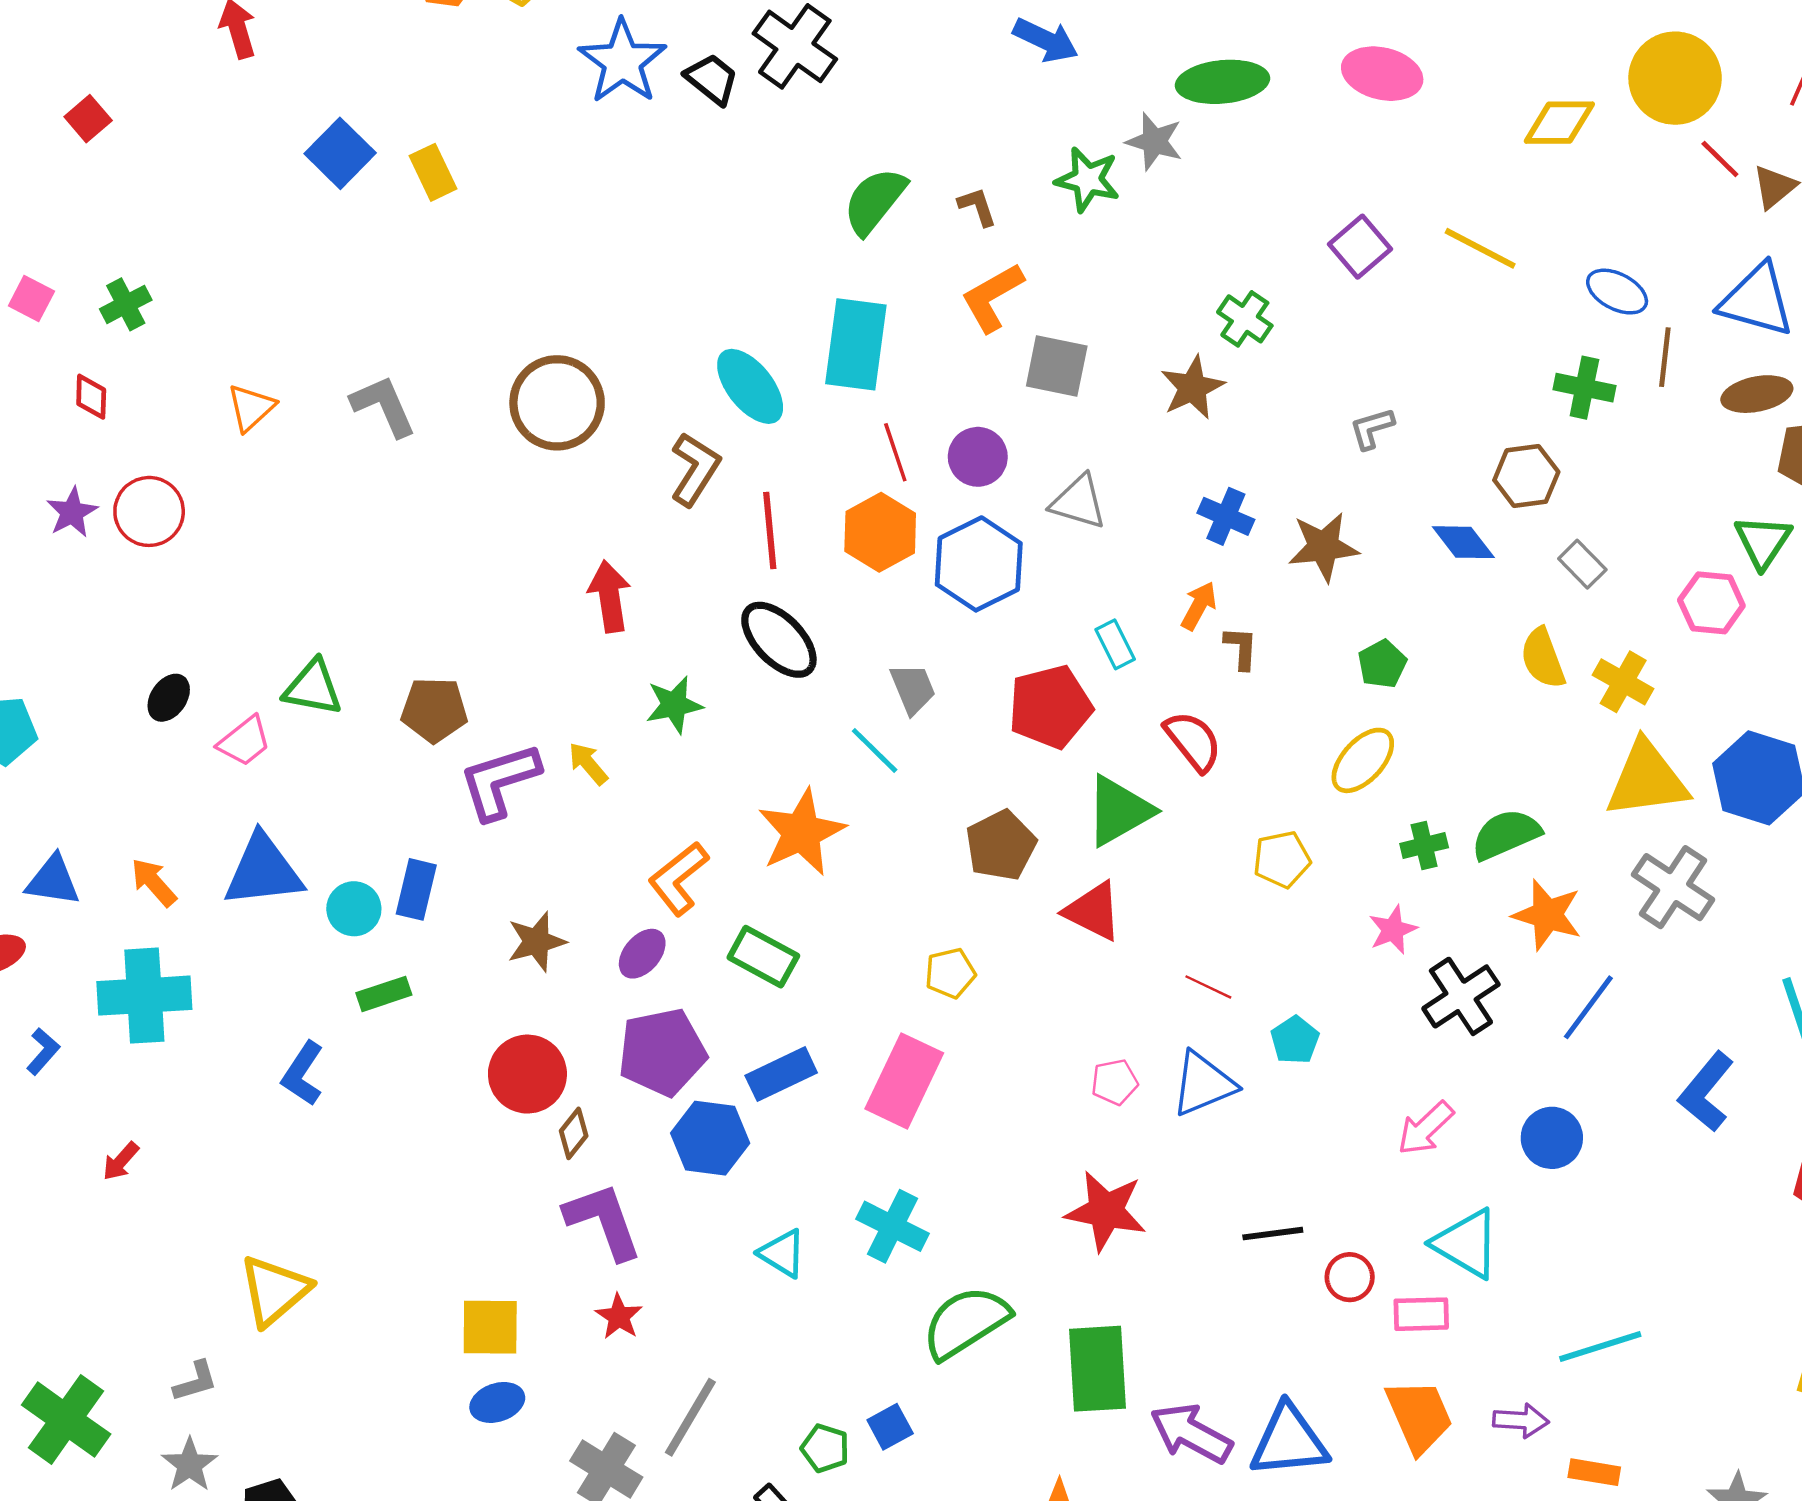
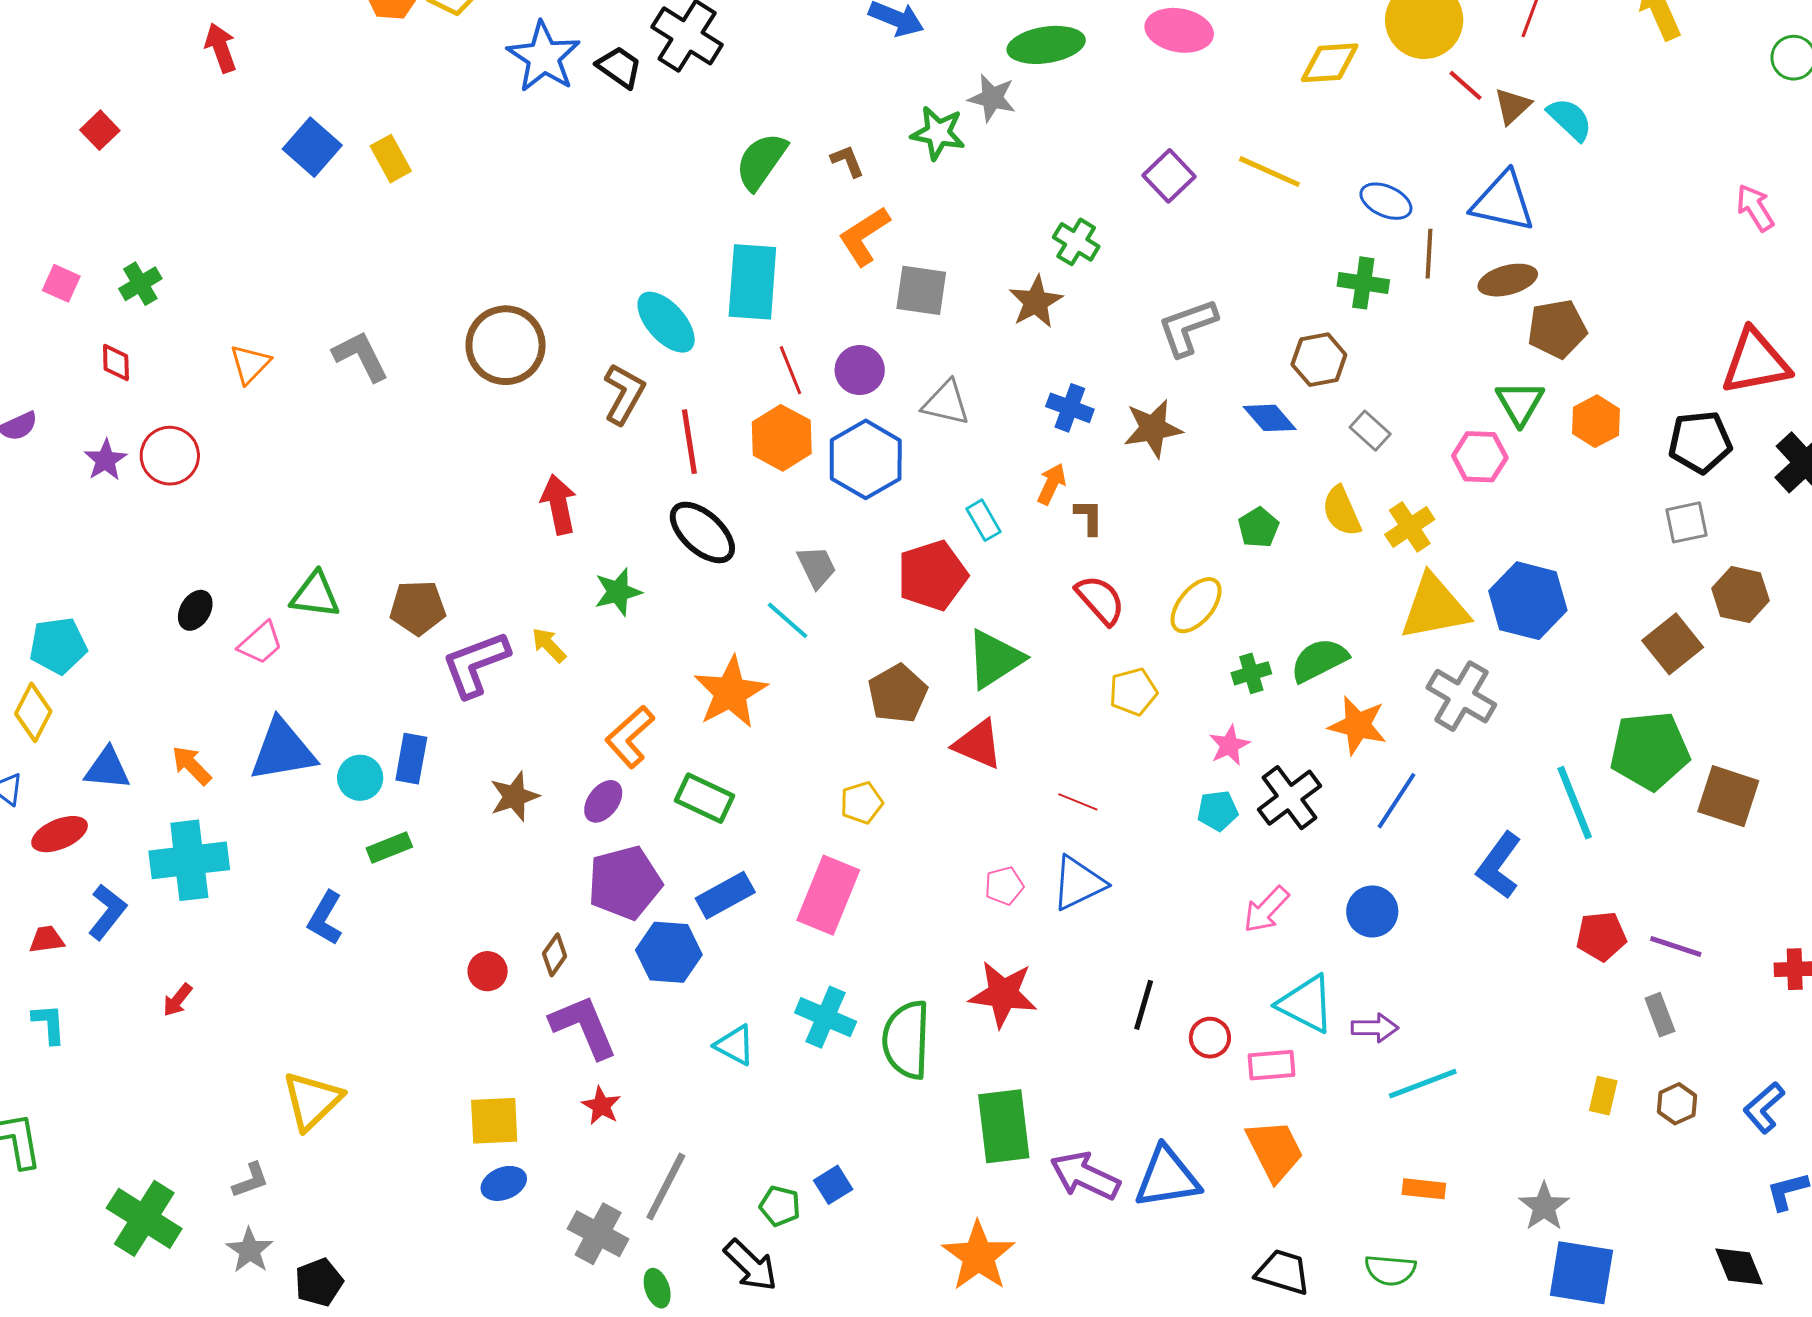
gray L-shape: (1372, 428) -> (1188, 327), size x1.6
green pentagon: (1382, 664) -> (1259, 528), moved
yellow cross: (1623, 682) -> (1410, 527), turned 30
red semicircle: (1193, 741) -> (1100, 600), moved
cyan pentagon: (1295, 1040) -> (1218, 811), moved, turned 30
blue L-shape: (43, 1051) -> (107, 912), size x1.4
red circle: (527, 1074) -> (488, 971), moved, size x0.6
black line: (1273, 1234) -> (1144, 1005), turned -63
green semicircle: (966, 1322) -> (906, 1040), moved, turned -52
purple arrow: (1521, 1421) -> (1375, 1028), moved

